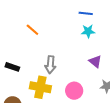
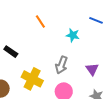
cyan star: (88, 31) -> (73, 35), moved
gray arrow: (50, 65) -> (61, 65), moved

